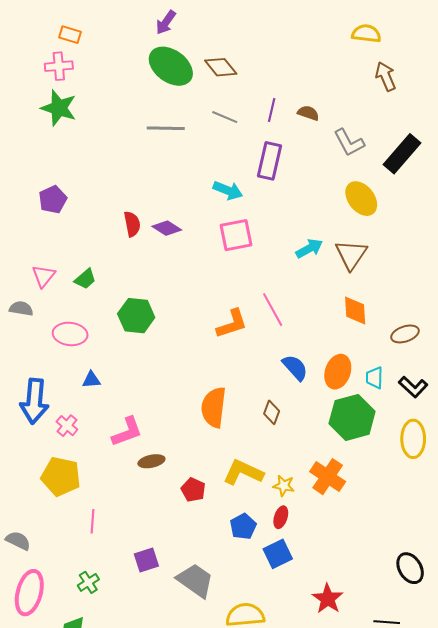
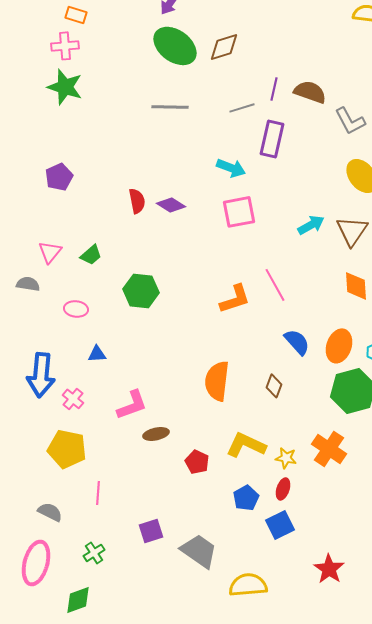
brown diamond: (221, 67) -> (224, 47), turned -68
brown semicircle: (308, 113) -> (310, 92), size x1.5
gray line: (225, 117) -> (242, 108), moved, turned -40
pink ellipse: (70, 334) -> (76, 309), size x0.7
gray semicircle: (18, 541) -> (50, 512), moved

